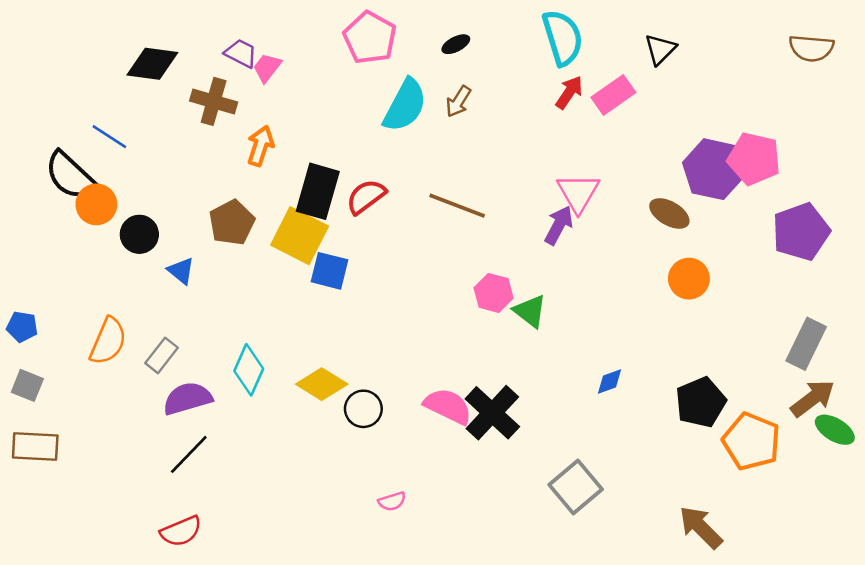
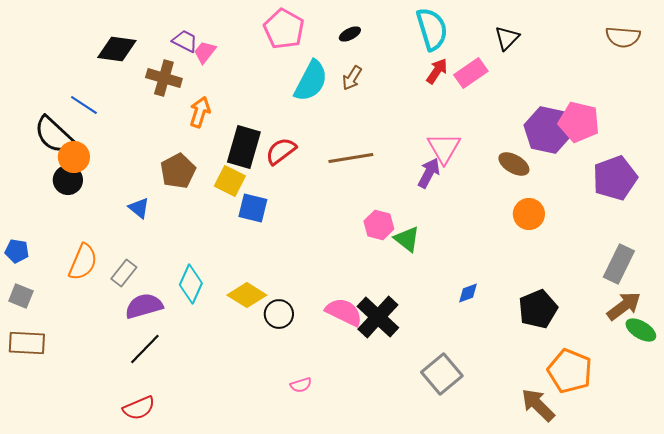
brown line: (457, 206) -> (351, 158), turned -30
black circle: (139, 234) -> (68, 180), moved
yellow square: (300, 236) -> (230, 181), size x0.7
orange pentagon: (751, 441) -> (570, 371), moved

